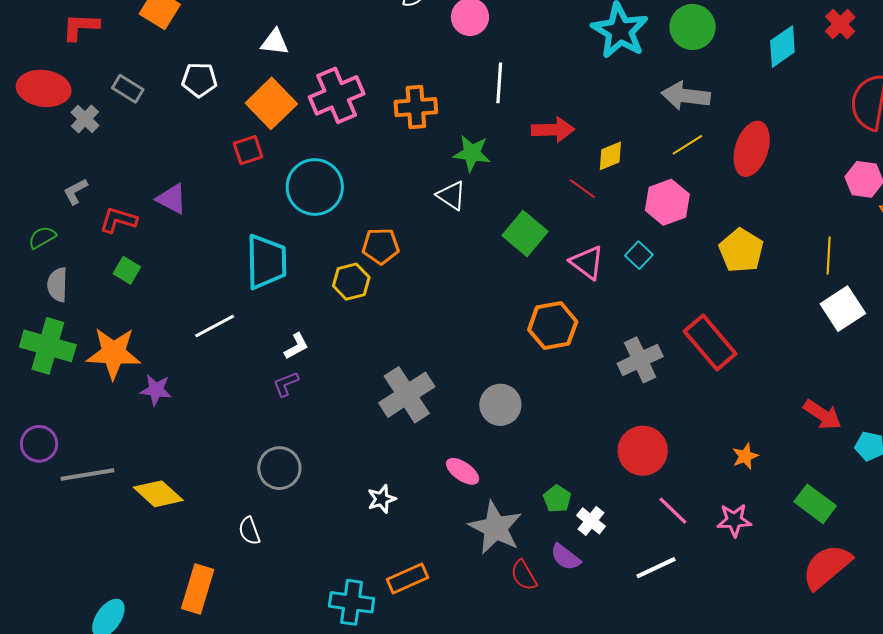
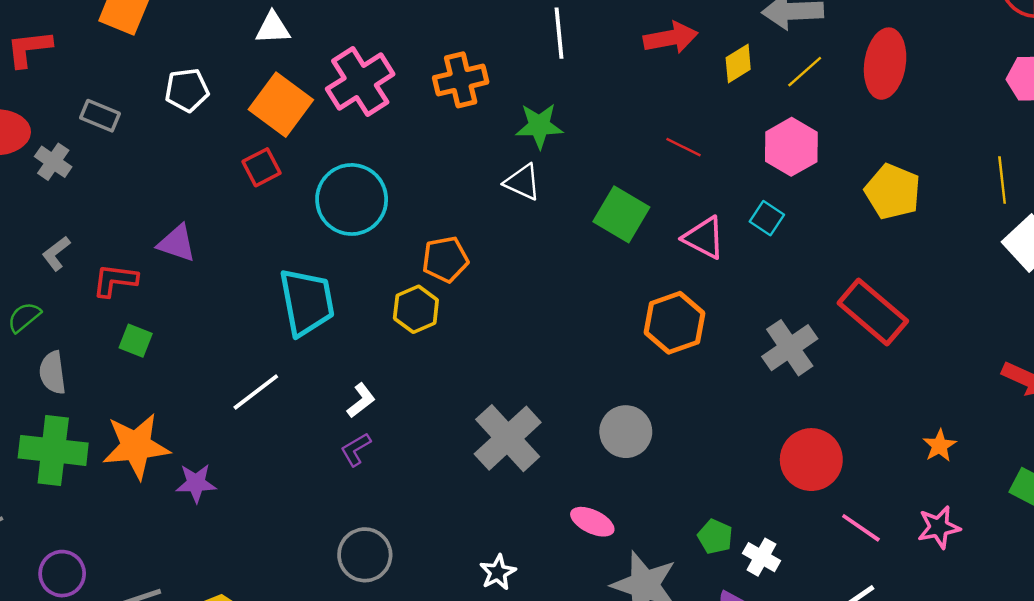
red arrow: (553, 130) -> (671, 38), moved
yellow diamond: (610, 156) -> (738, 64), moved

